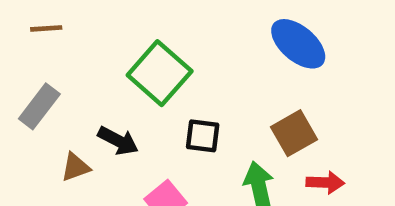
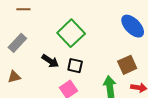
black square: (203, 136) -> (75, 66), moved
brown triangle: (75, 167) -> (14, 77), moved

